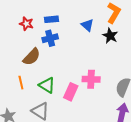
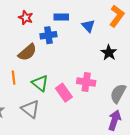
blue rectangle: (52, 19) -> (61, 17), moved
black star: (110, 36) -> (109, 53), moved
pink rectangle: (71, 92) -> (64, 93), turned -66

